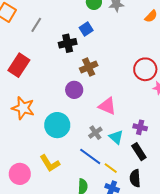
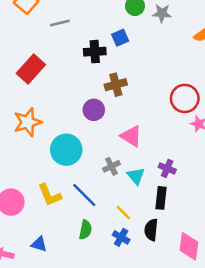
gray line: (36, 25) -> (60, 23), turned 35
orange star: (23, 108) -> (28, 122), turned 30
black rectangle: (139, 152) -> (161, 198), turned 30
blue line: (90, 156) -> (84, 195), moved

